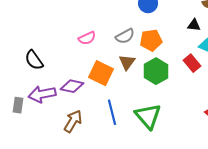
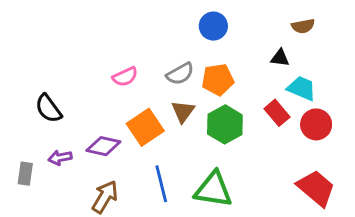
orange square: (101, 73) -> (145, 127), turned 30
purple arrow: (42, 94) -> (60, 158), size x0.6
green triangle: (148, 116) -> (213, 190), turned -40

